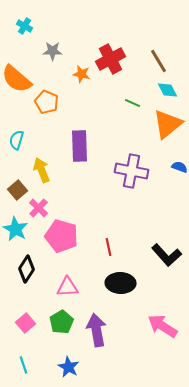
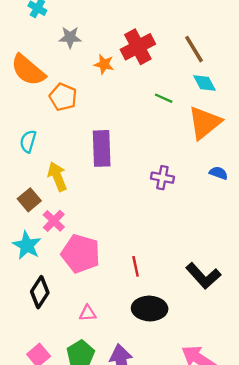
purple cross: (132, 171) -> (162, 178), size x0.6
pink triangle: (68, 287) -> (88, 313), size x0.7

